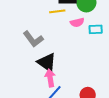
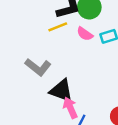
pink semicircle: (77, 22) -> (85, 34), turned 64

